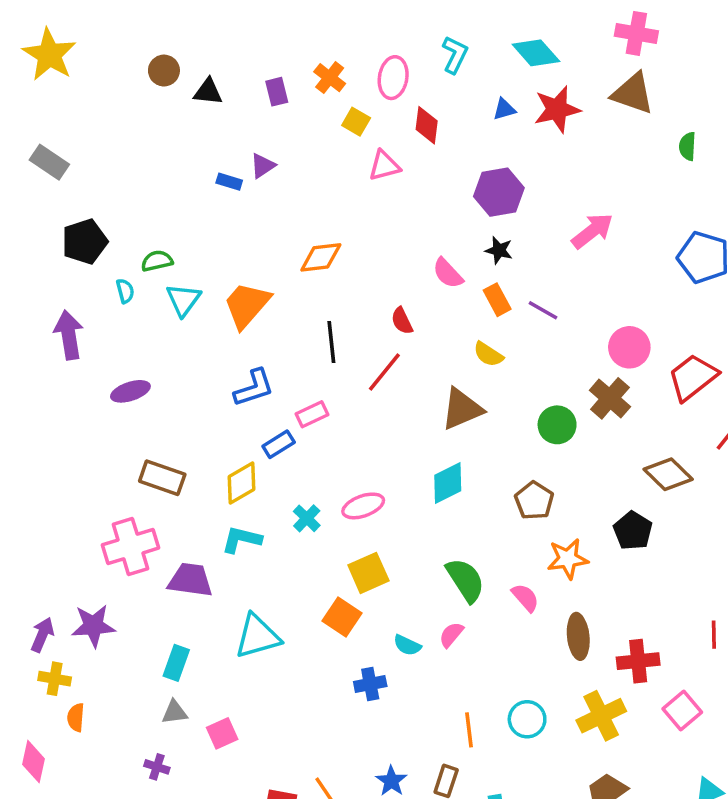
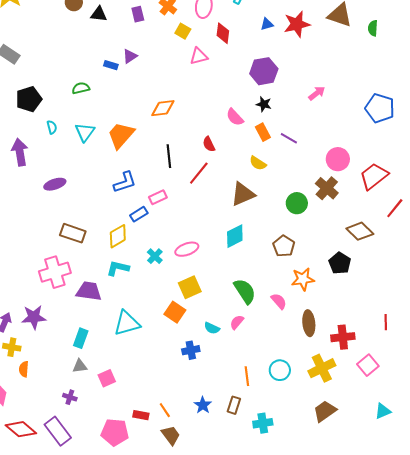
green semicircle: (688, 146) -> (373, 28), moved
pink arrow: (592, 231) -> (317, 93), size x0.7
green semicircle: (157, 261) -> (81, 88), moved

